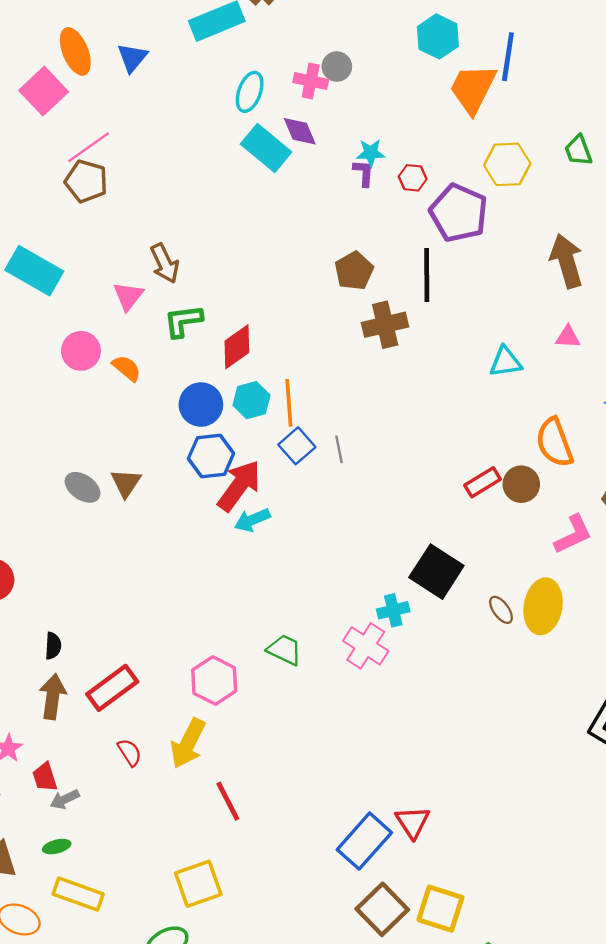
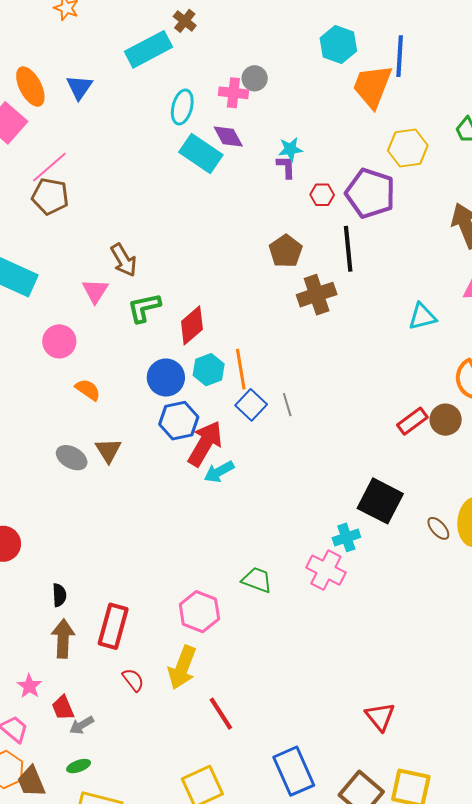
red hexagon: (413, 178) -> (322, 195), moved
orange semicircle: (127, 368) -> (88, 390), moved
red rectangle: (112, 688) -> (113, 626), turned -33
blue rectangle: (364, 841) -> (294, 771), moved, turned -60

